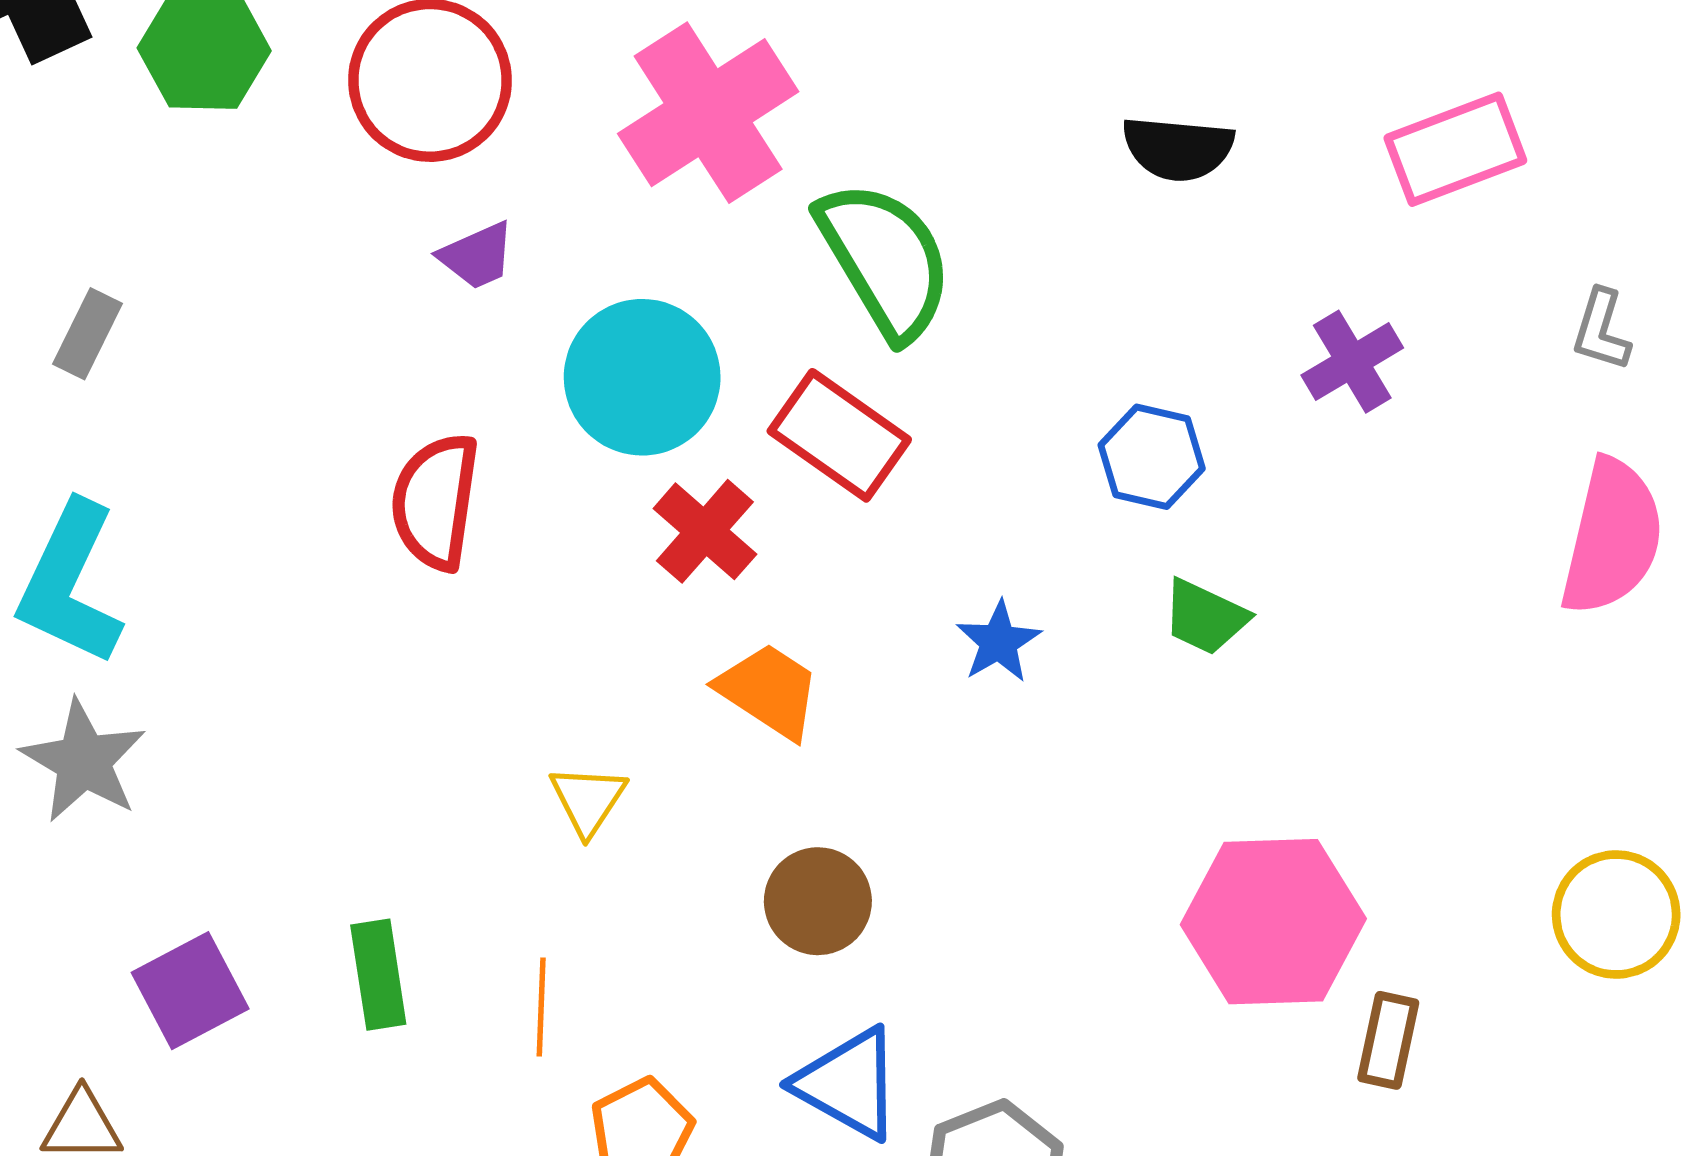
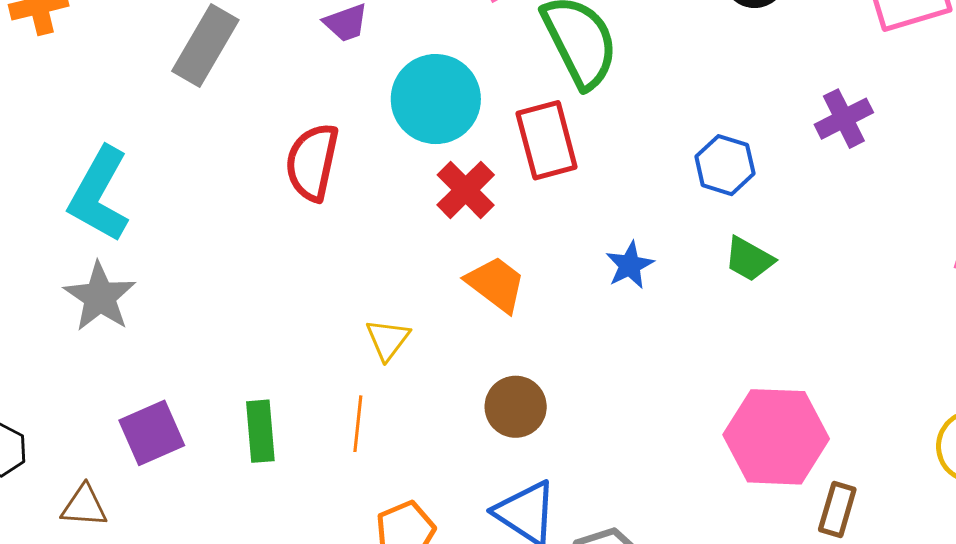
gray rectangle: (87, 334) -> (205, 45), moved, size x1.6
red rectangle: (839, 435) -> (547, 140), turned 36
orange line: (541, 1007) -> (358, 424), moved

